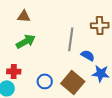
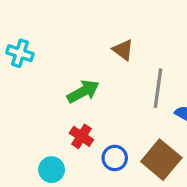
brown triangle: (24, 16) -> (123, 50), moved, turned 32
red cross: (14, 71) -> (81, 136), moved, turned 32

